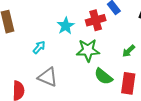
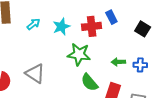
cyan arrow: (39, 47) -> (34, 24), moved
green arrow: (129, 51) -> (118, 62), turned 32

